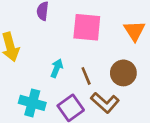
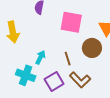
cyan arrow: (57, 68) -> (40, 57), moved
brown circle: (123, 73) -> (92, 48), moved

